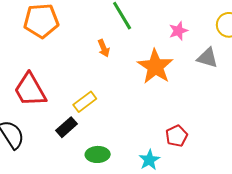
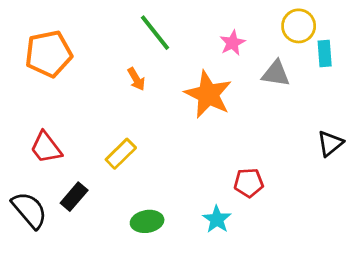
red trapezoid: (30, 90) -> (46, 148), size x0.7
black rectangle: (67, 127) -> (74, 197), moved
red pentagon: (177, 136) -> (249, 183), turned 30

